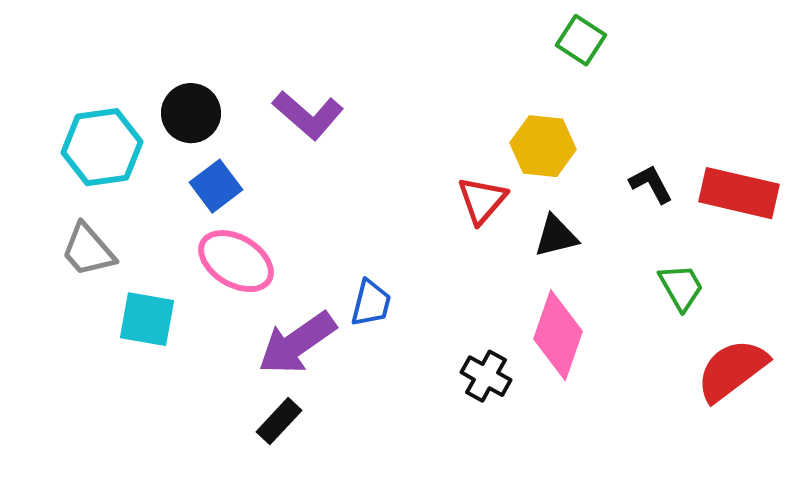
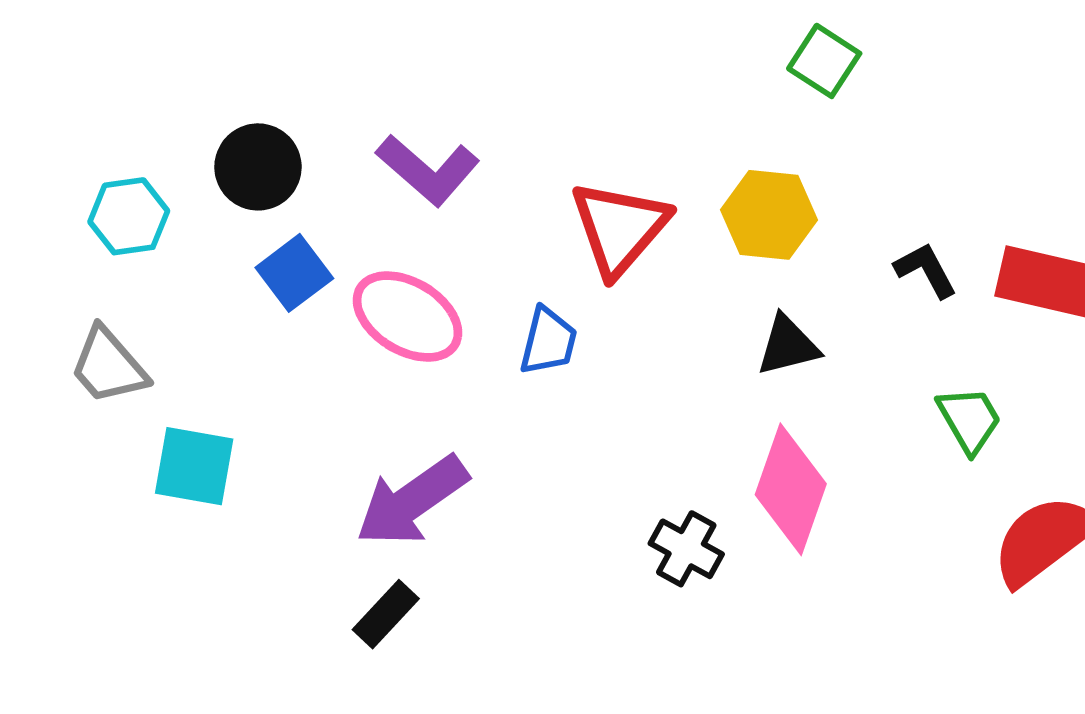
cyan hexagon: (102, 147) -> (129, 216), size x0.7
red triangle: (482, 200) -> (619, 228), moved, size x1.4
pink ellipse: (236, 261) -> (408, 316), moved
blue trapezoid: (371, 303) -> (548, 341), moved

